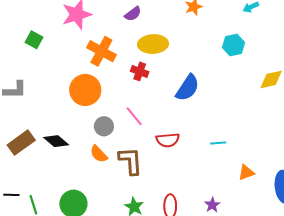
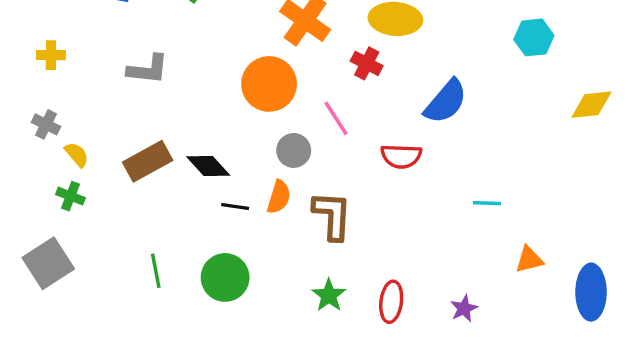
pink line: (134, 116) -> (336, 118), moved
red semicircle: (168, 140) -> (401, 156), moved
orange semicircle: (99, 154) -> (279, 197), turned -126
black line: (11, 195) -> (235, 207), moved

